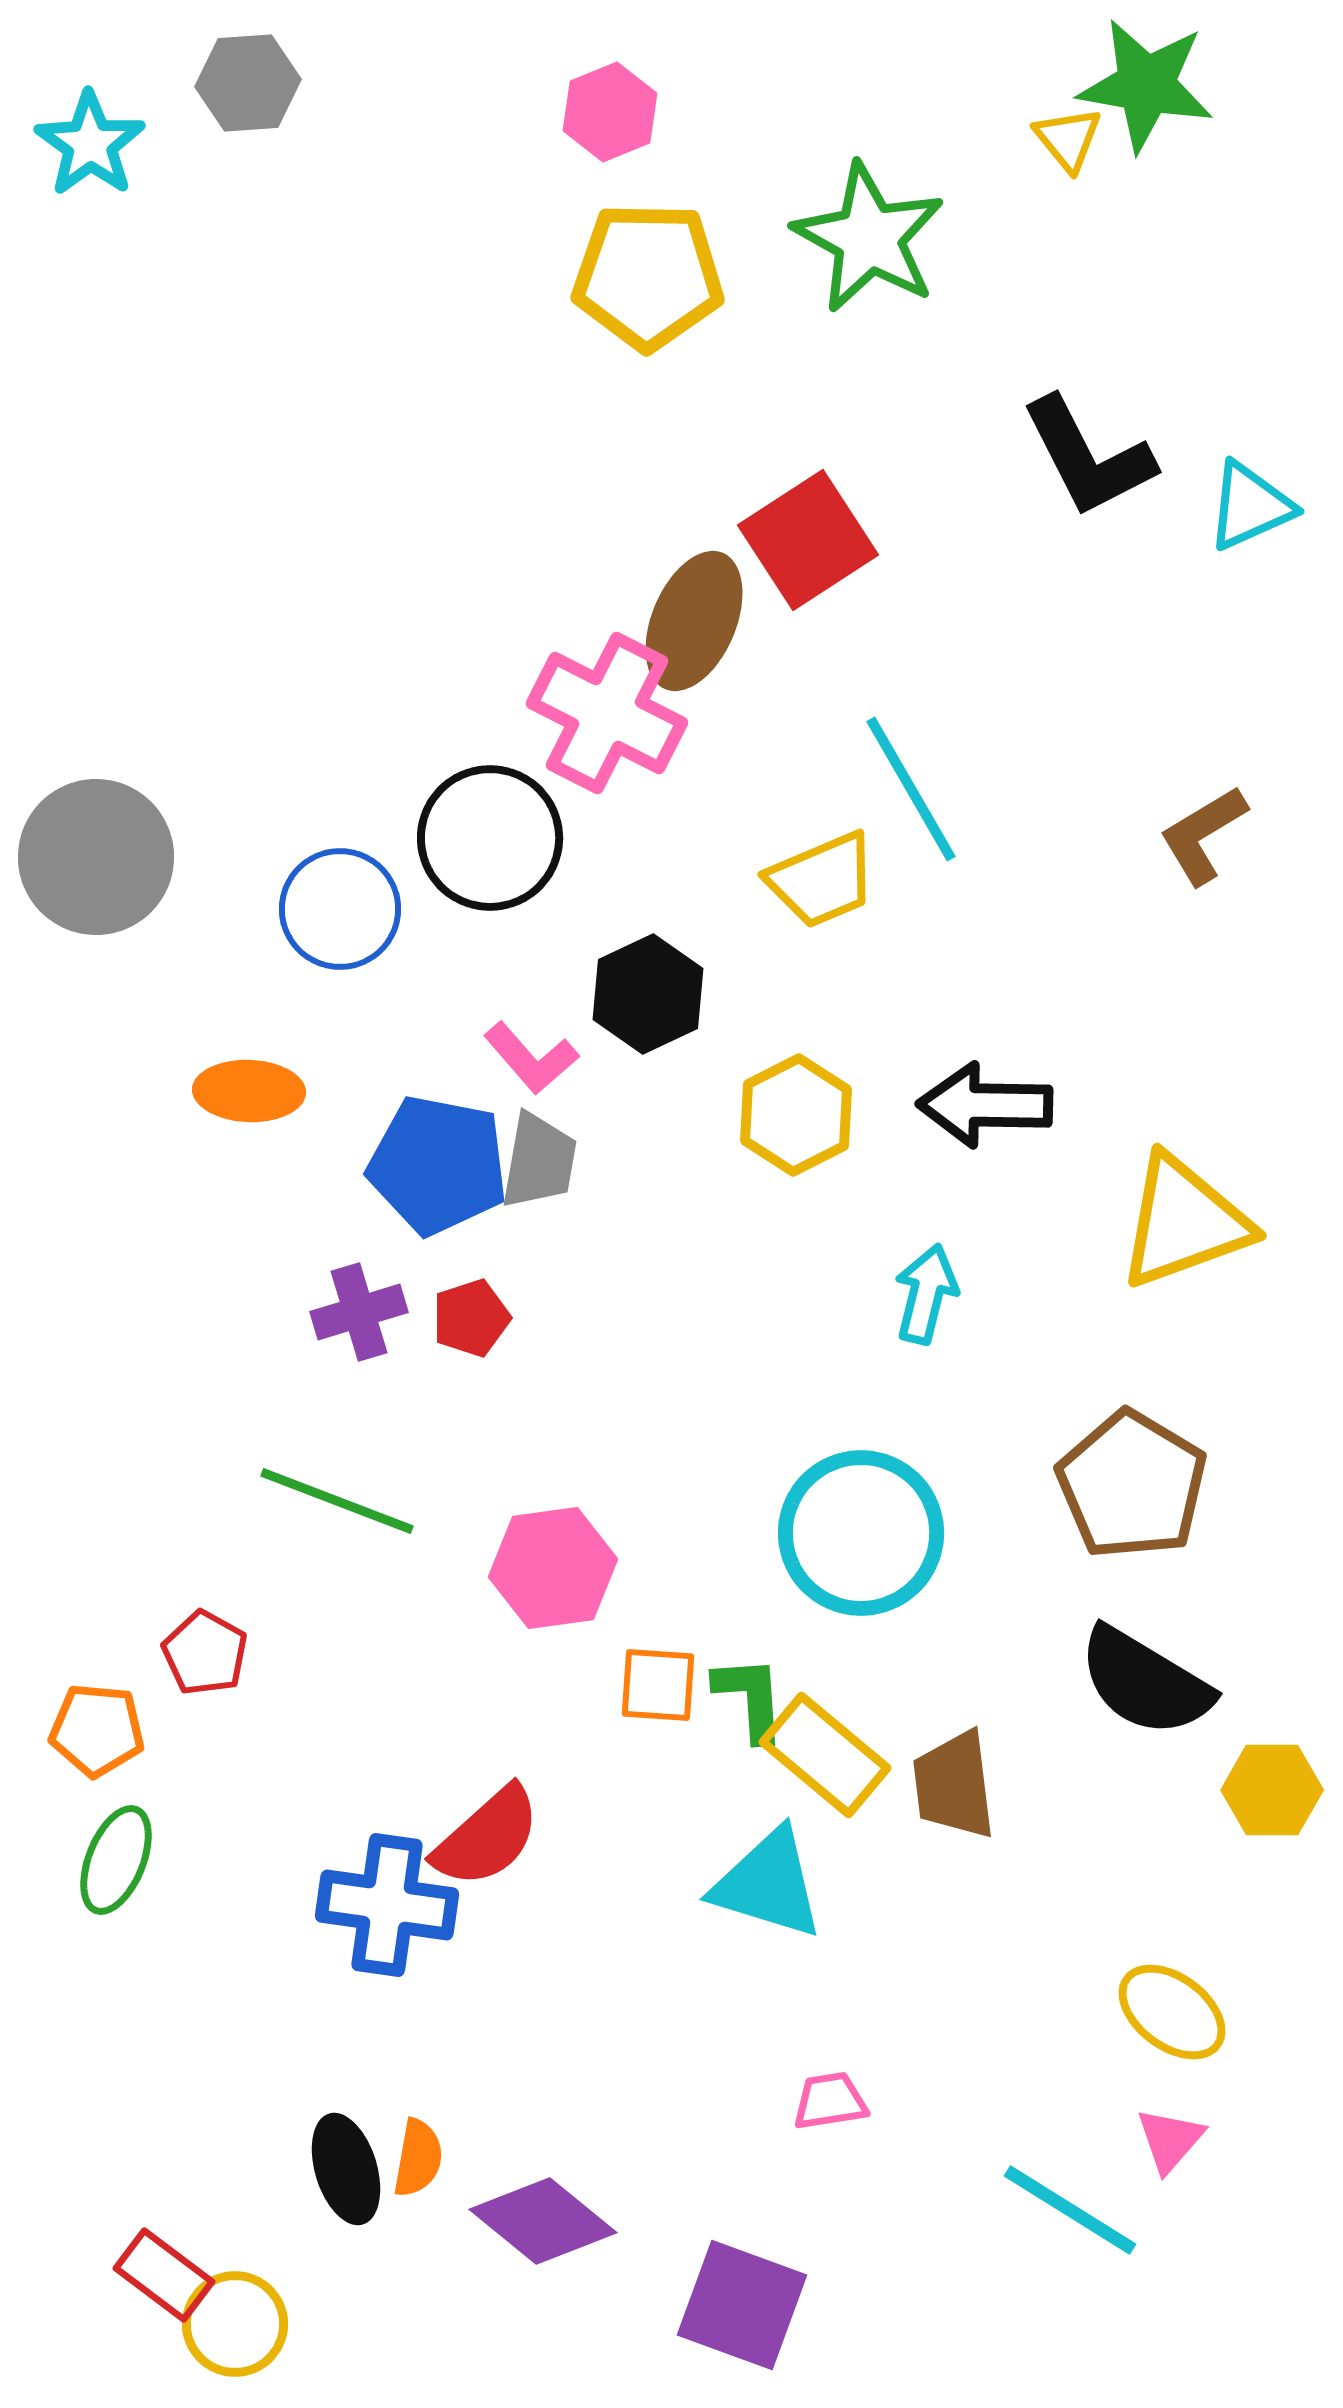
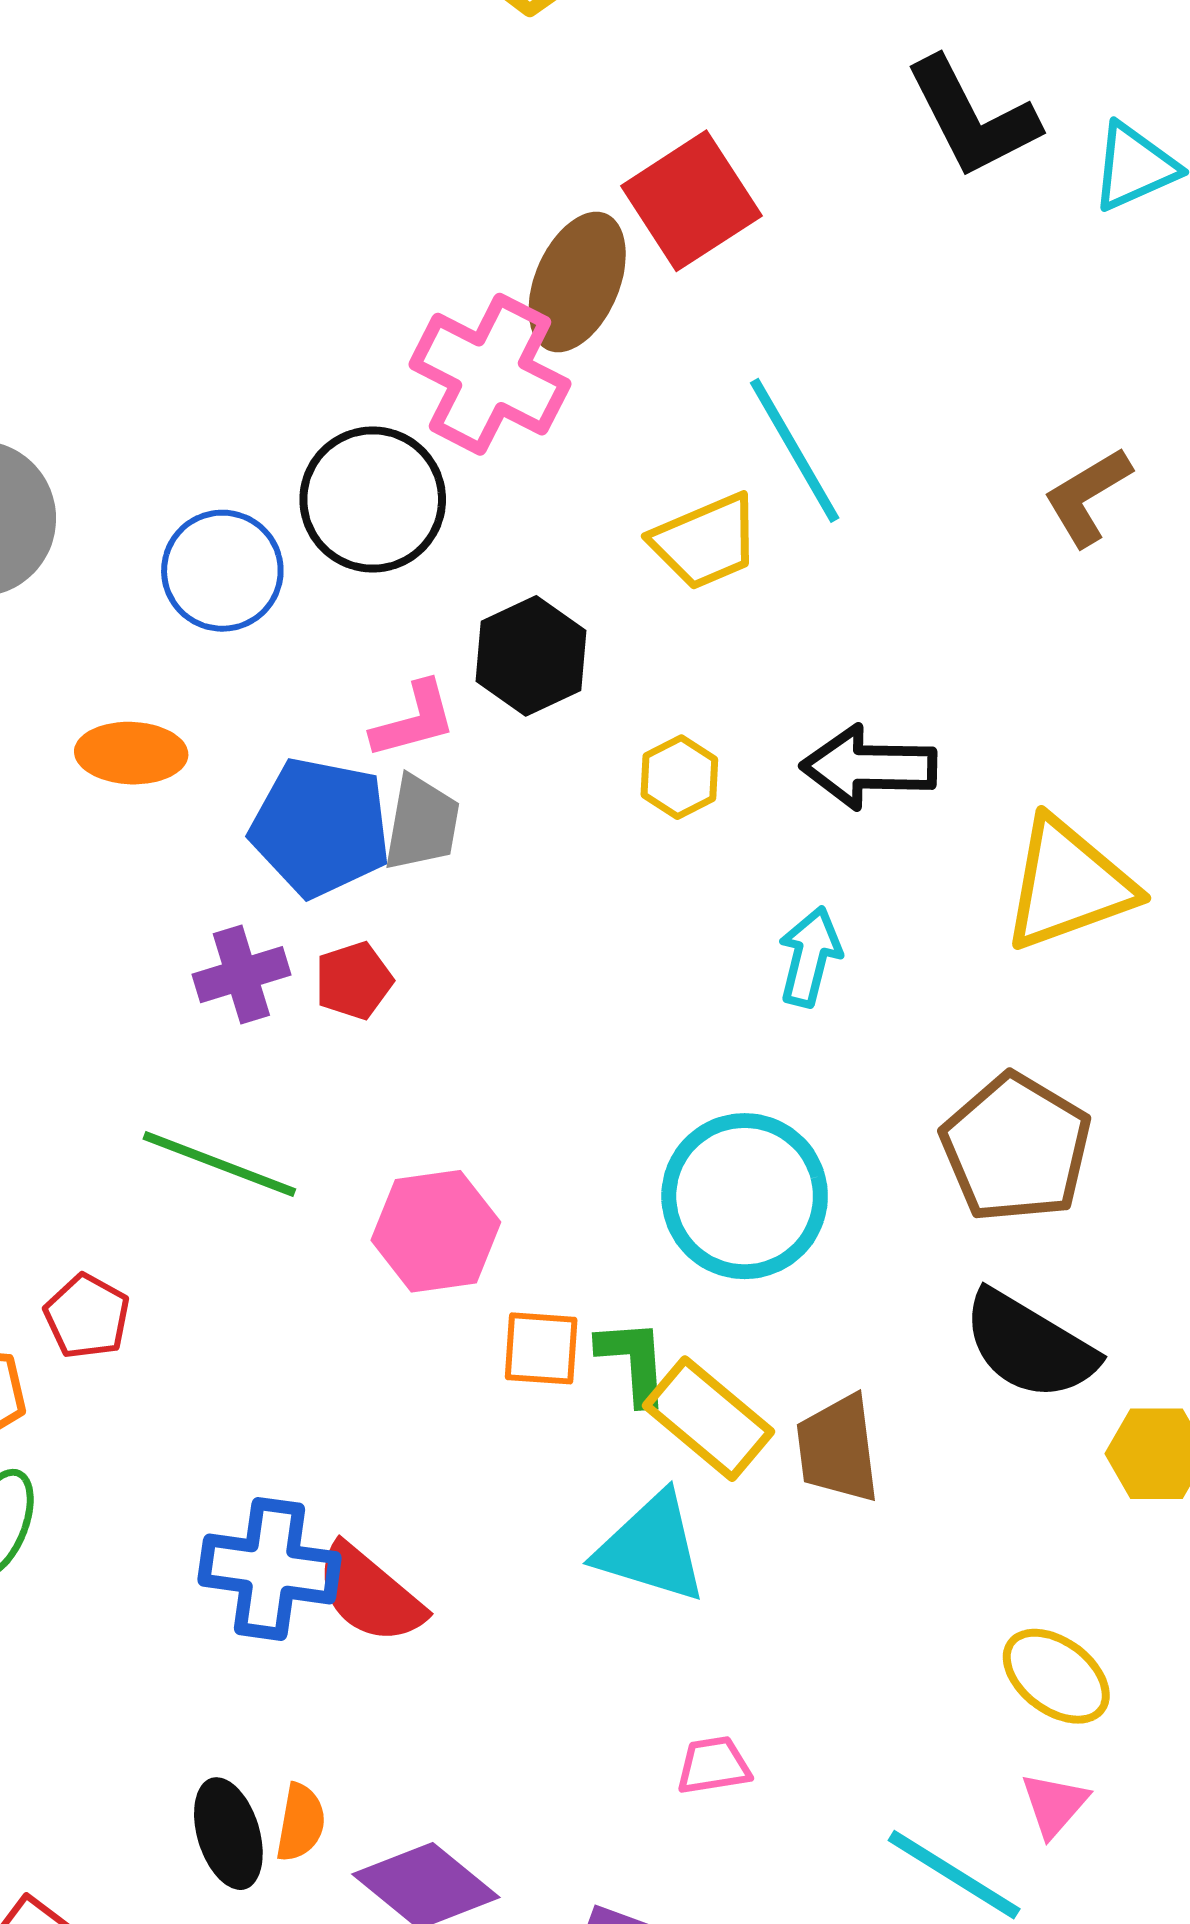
pink L-shape: (531, 1058) -> (414, 720), turned -64
yellow hexagon: (796, 1115) -> (679, 777), size x0.7
red semicircle: (487, 1837) -> (370, 1594), moved, turned 82

